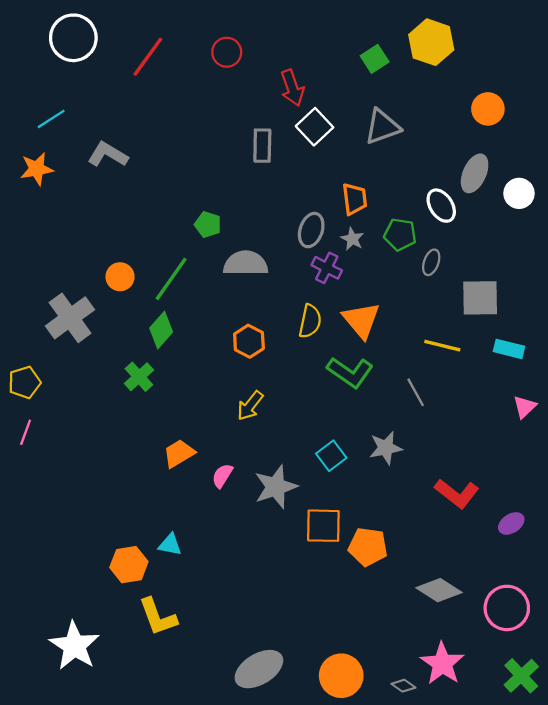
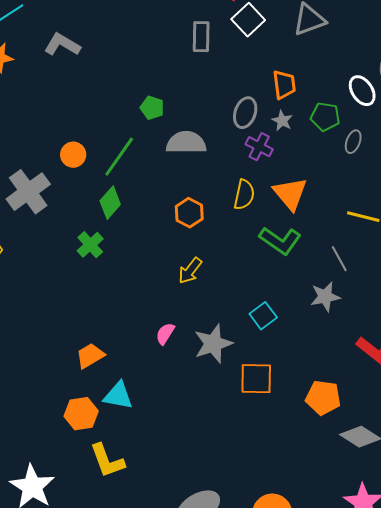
gray star: (386, 448) -> (325, 297), moved
orange trapezoid: (179, 453) -> (90, 356), moved
cyan triangle: (170, 545) -> (118, 396), size x1.4
orange pentagon: (368, 547) -> (323, 398), moved

